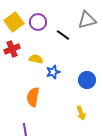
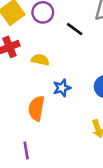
blue star: (53, 72) -> (62, 88), moved

